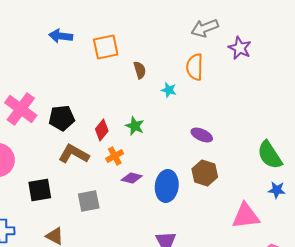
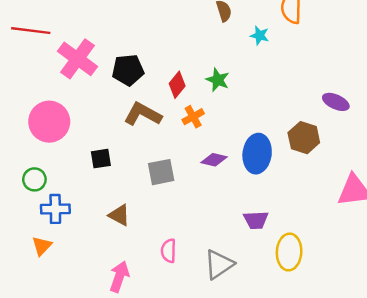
purple ellipse: (202, 135) -> (336, 102), moved
purple diamond: (132, 178) -> (214, 160), moved
black square: (40, 190) -> (101, 159), size x0.7

